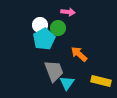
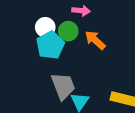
orange arrow: (79, 54) -> (95, 40), moved

